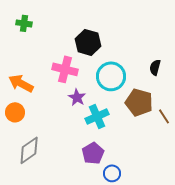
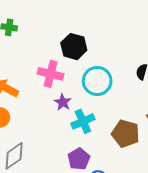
brown pentagon: (139, 102) -> (125, 134), moved

